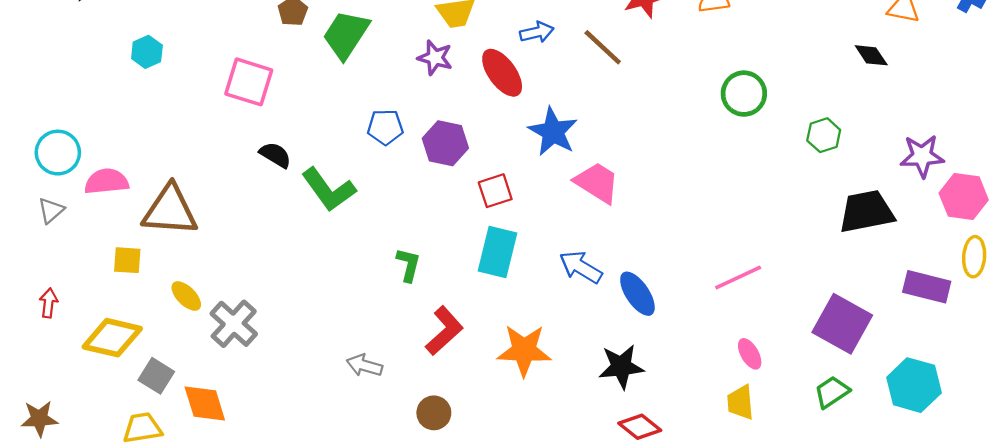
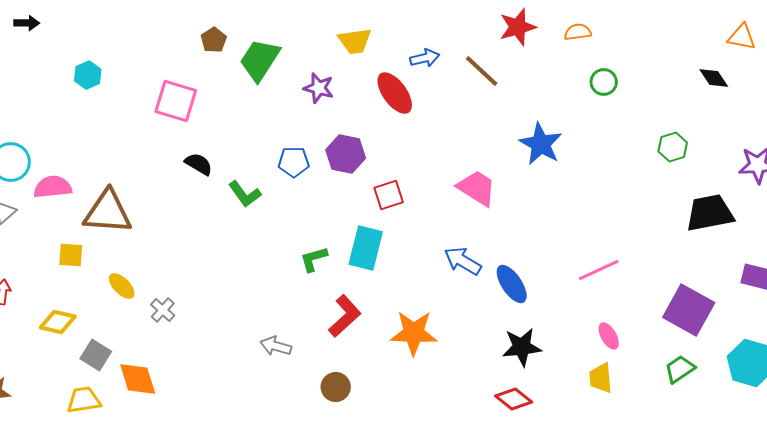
purple star: (435, 58) -> (319, 88), moved
green circle: (744, 94) -> (604, 82), moved, size x0.7
blue pentagon: (385, 127) -> (294, 162), moved
blue star: (553, 132) -> (541, 144), moved
green L-shape: (329, 190) -> (245, 194), size x0.7
cyan rectangle: (497, 252) -> (366, 248), moved
green L-shape: (408, 265) -> (314, 259), turned -120
gray cross: (234, 324) -> (163, 310), size x0.6
yellow diamond: (112, 338) -> (58, 322), size x0.7
black star: (621, 367) -> (522, 347), moved

